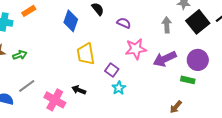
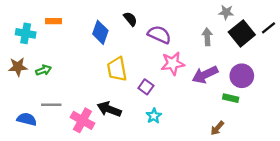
orange rectangle: (29, 11) -> (53, 21), turned 32
purple semicircle: (124, 23) -> (159, 35), size x1.5
gray line: (27, 86) -> (51, 105), turned 36
cyan star: (119, 88) -> (154, 116), moved
black arrow: (79, 90) -> (109, 109), size x1.5

